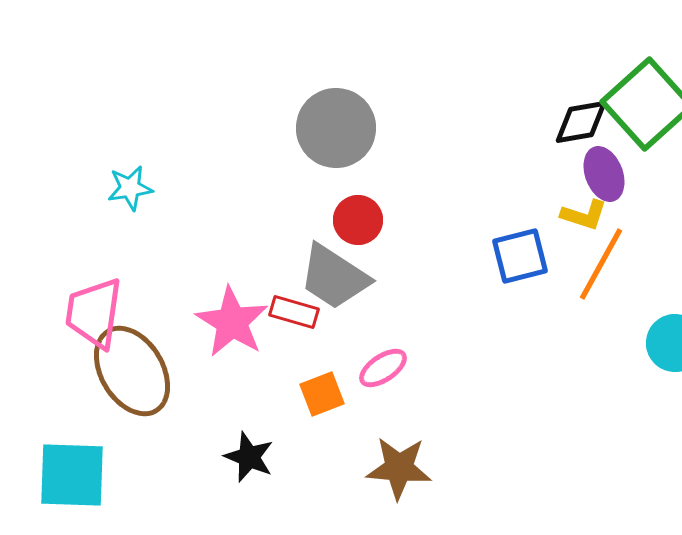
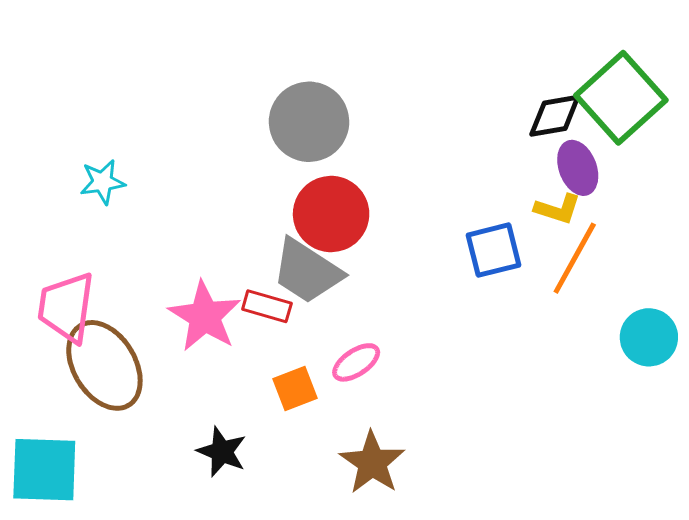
red circle: (358, 220) -> (331, 214), size x1.5
brown star: (399, 468) -> (372, 463), turned 30

